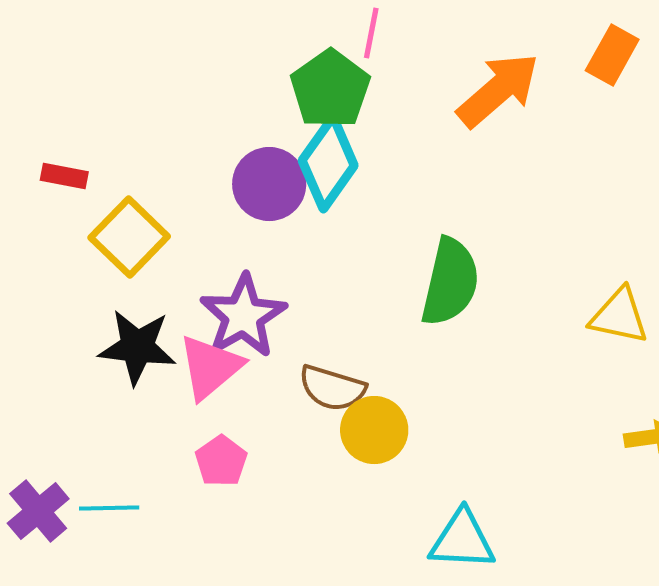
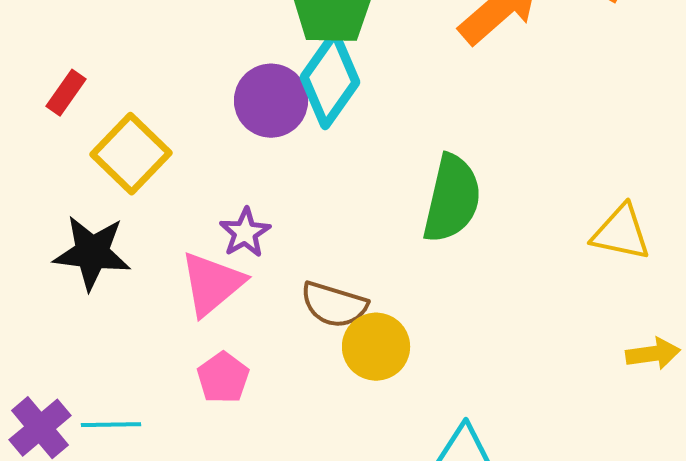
red rectangle: (64, 176) -> (66, 93), turned -66
purple star: (243, 316) -> (245, 233), size x0.6
black star: (137, 347) -> (92, 253), moved

